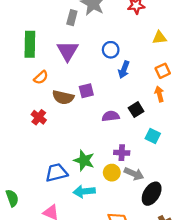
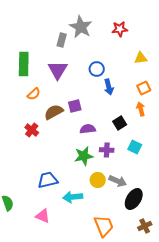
blue arrow: (124, 70) -> (109, 87), turned -35
brown semicircle: (63, 97) -> (54, 112), turned 138
purple semicircle: (111, 116) -> (88, 129), moved
purple cross: (122, 153) -> (107, 150), moved
green star: (84, 160) -> (84, 156), moved, turned -30

